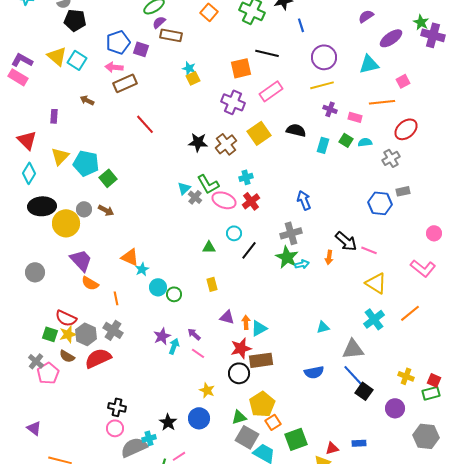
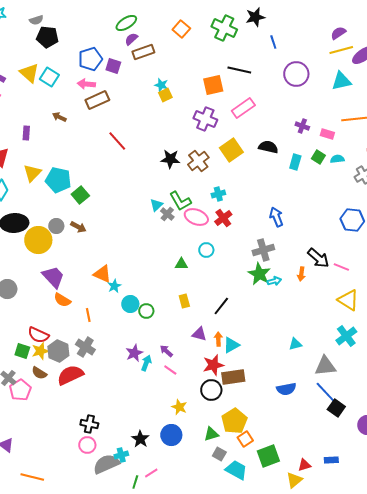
brown rectangle: (171, 35) -> (143, 52), turned -30
yellow line: (322, 85) -> (341, 50), moved
black line: (249, 250) -> (221, 306), moved
gray square: (247, 437) -> (219, 454), size x0.6

